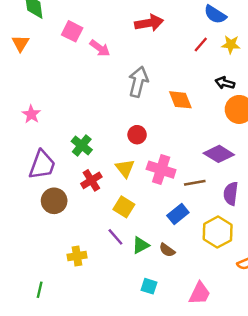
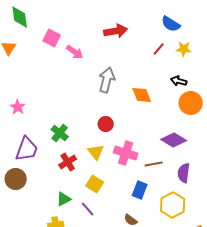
brown circle: (54, 201) -> (16, 179), moved
blue rectangle: (178, 214) -> (140, 190), turned -30
green triangle: (141, 245) -> (64, 199), moved

